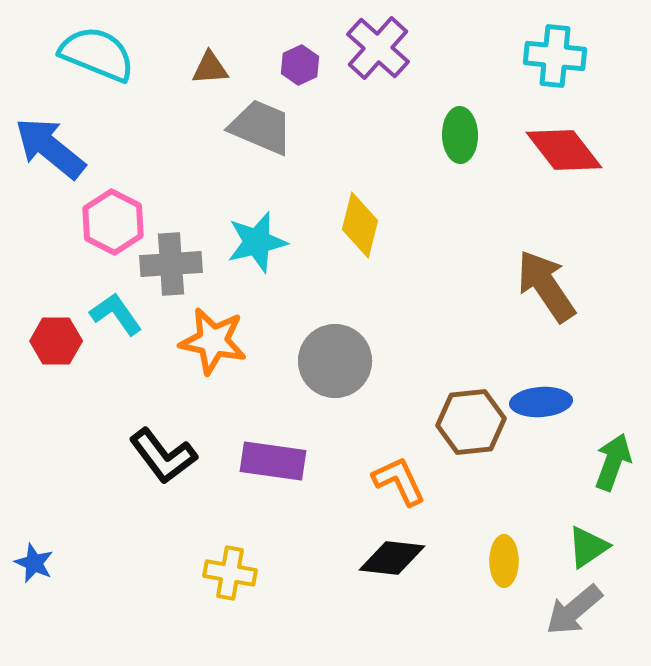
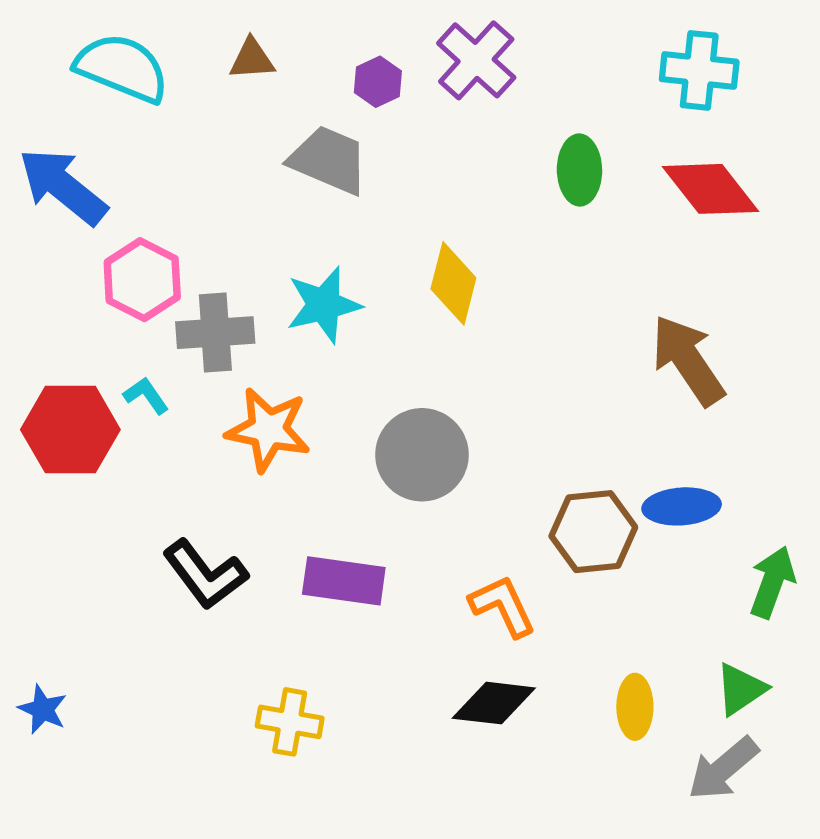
brown triangle: (210, 68) -> (252, 59), moved
cyan L-shape: (116, 314) -> (146, 396), size x0.7
red hexagon: (56, 341) -> (70, 430), size x1.5

